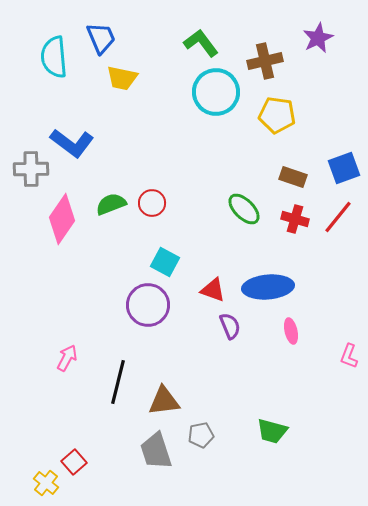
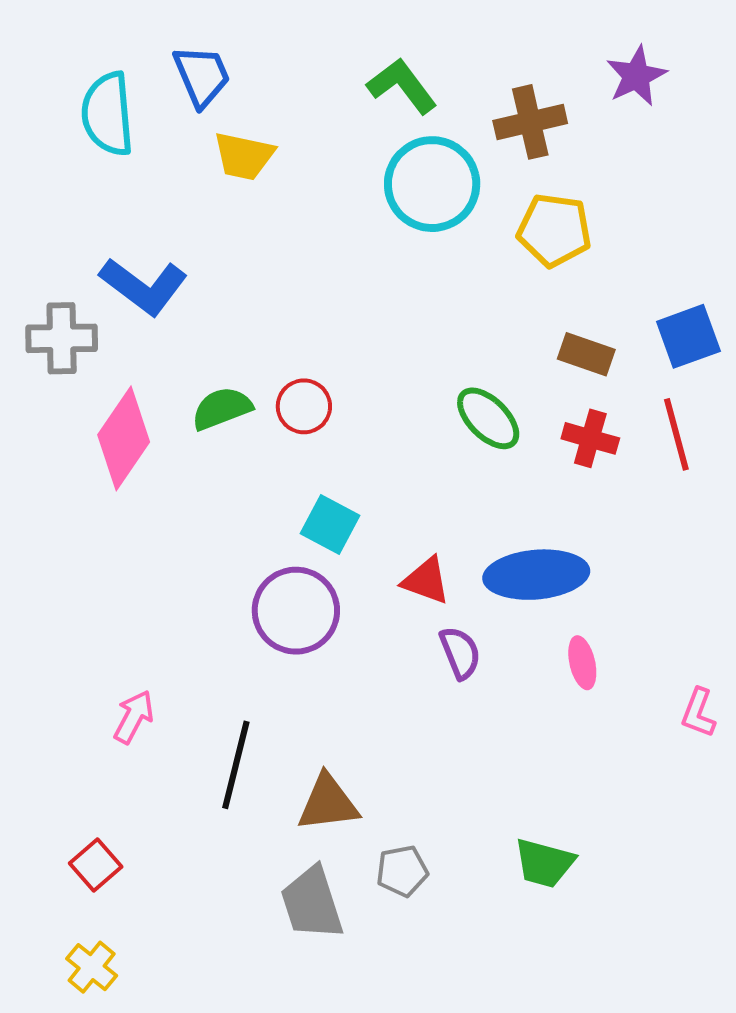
red line: (338, 217) -> (676, 434), turned -54
red square: (74, 462) -> (96, 865), moved

